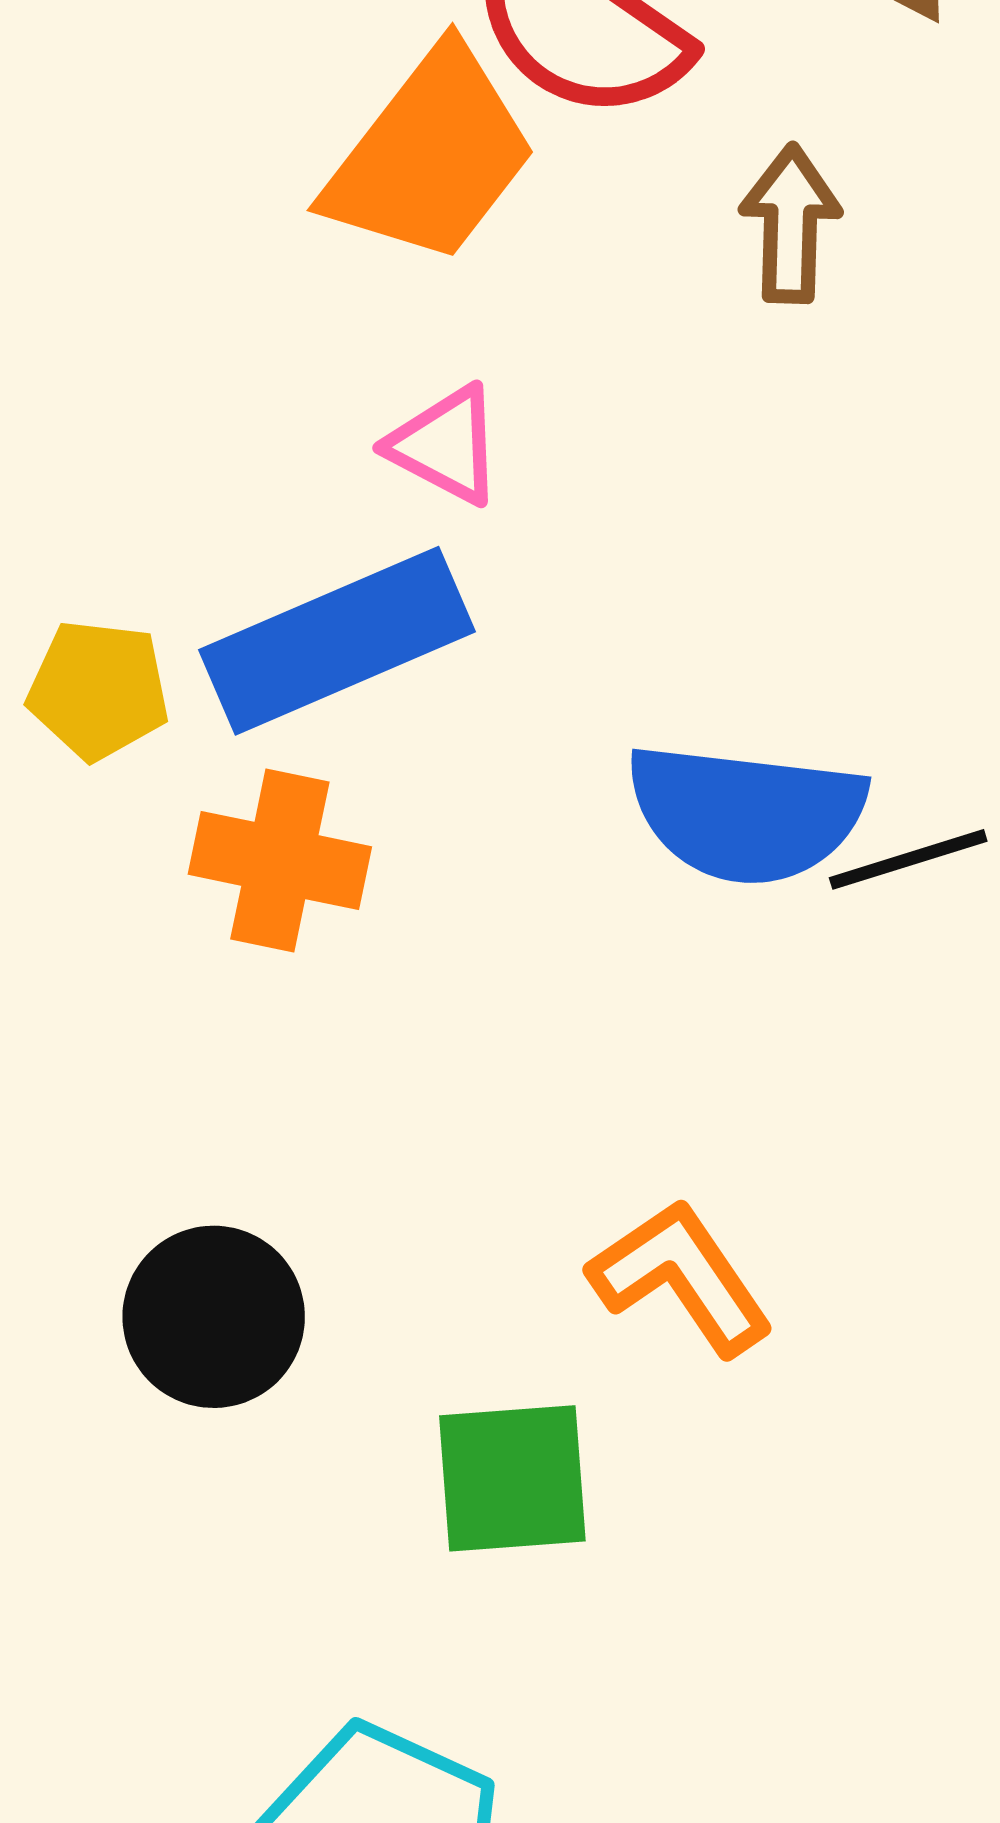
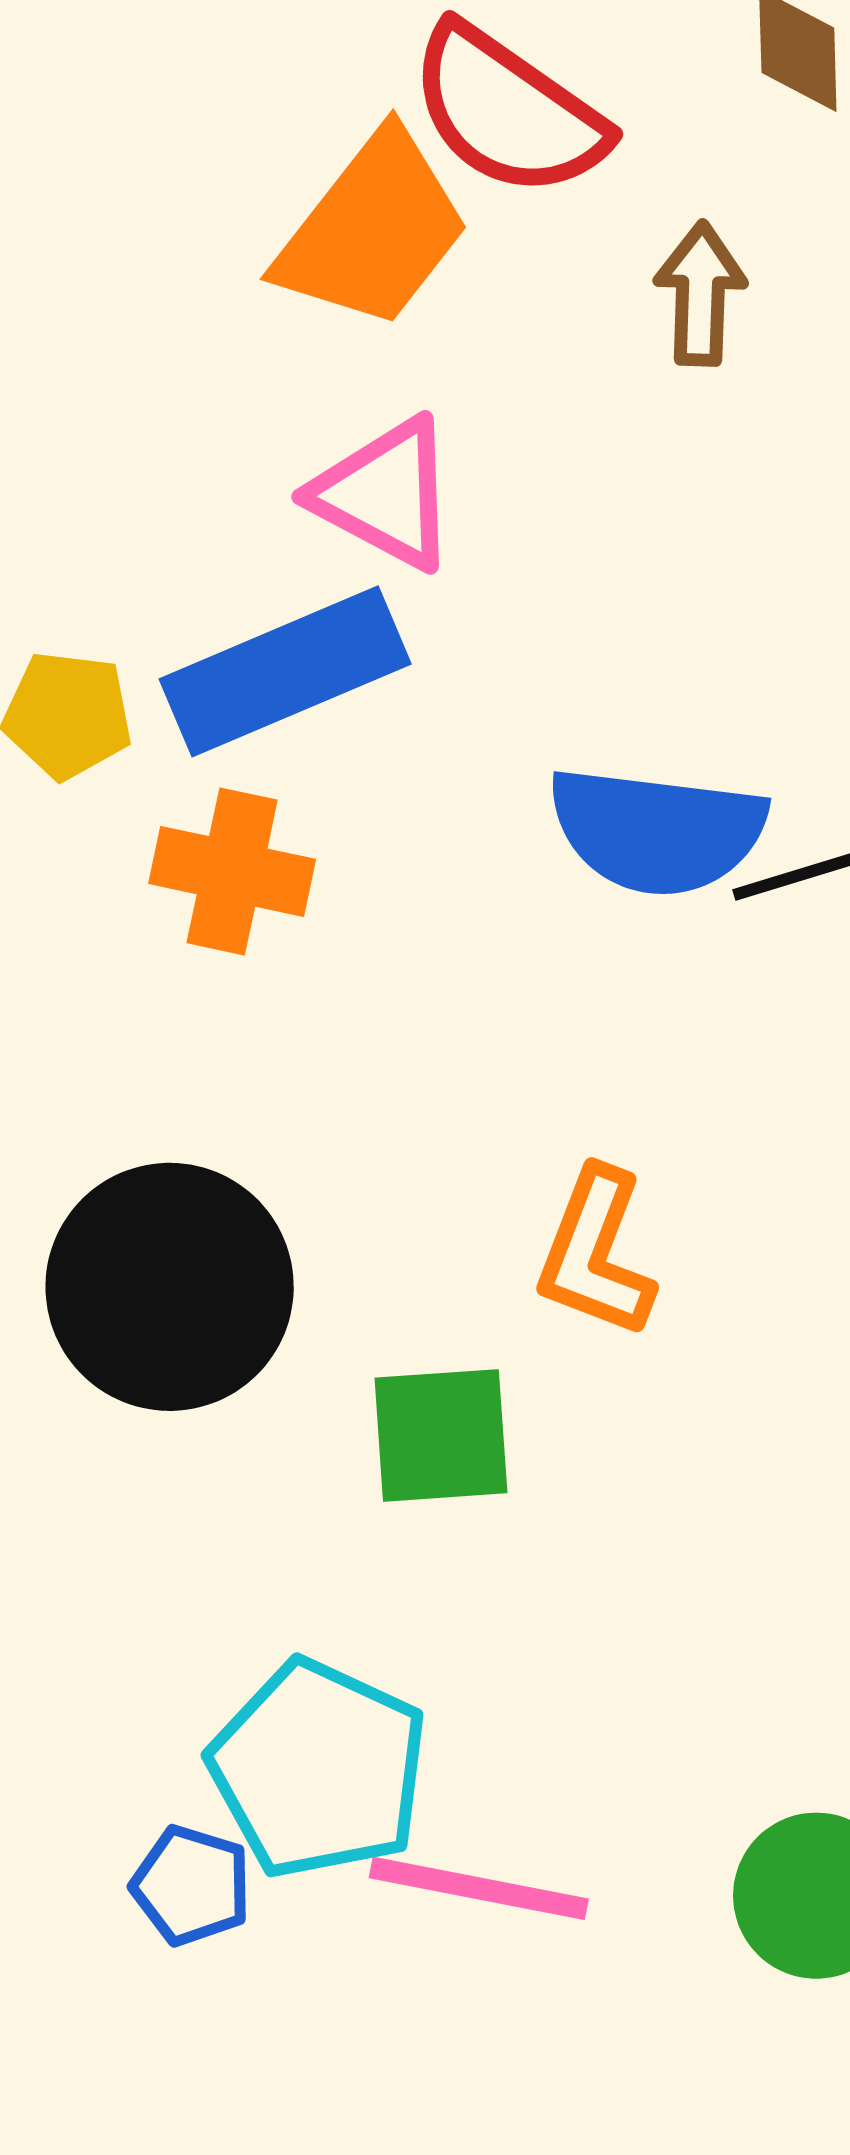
pink triangle: (446, 445) -> (385, 494), size x1.4
orange L-shape: (681, 1277) -> (596, 1253), turned -125
black circle: (214, 1317) -> (170, 1287), size x1.5

